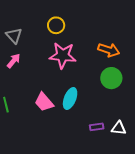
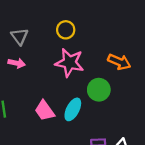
pink arrow: (14, 61) -> (17, 63), turned 56
green circle: (111, 78) -> (99, 90), moved

